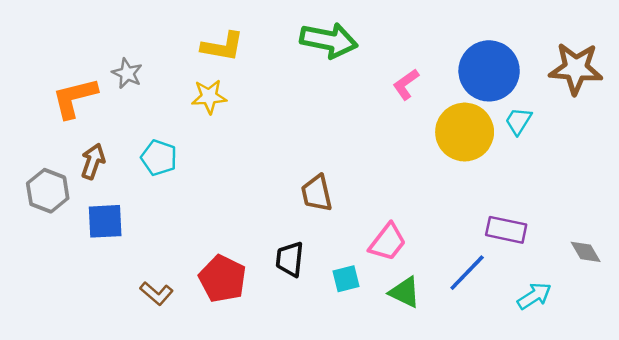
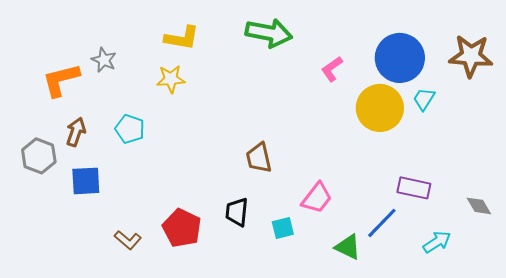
green triangle: (405, 292) -> (348, 247), moved

